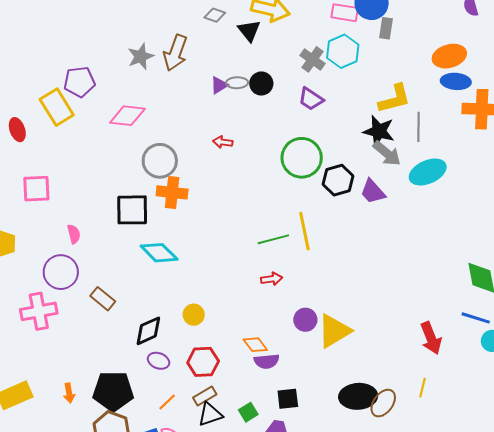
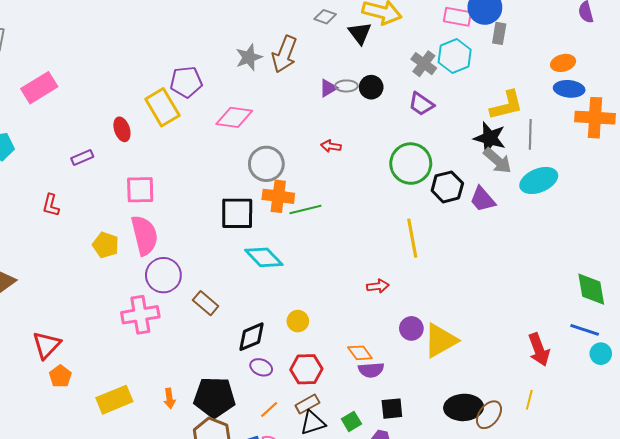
orange ellipse: (449, 56) -> (563, 63), size x0.7
pink semicircle: (74, 234) -> (144, 235), moved, size x2.0
green line: (273, 239) -> (305, 210), moved

